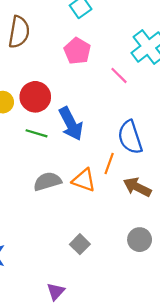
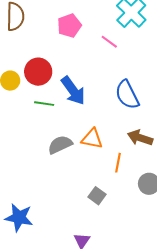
pink pentagon: (77, 51) -> (69, 26), turned 30
orange line: (109, 164) -> (118, 163), moved

